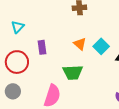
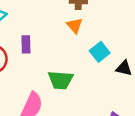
orange triangle: (80, 44) -> (75, 25), moved

